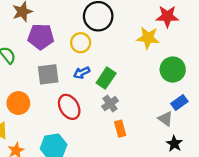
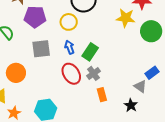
green circle: (173, 70) -> (151, 31), moved
blue arrow: (82, 73) -> (70, 47), turned 96
red ellipse: (69, 107) -> (71, 74), moved
black star: (174, 144) -> (131, 105), moved

